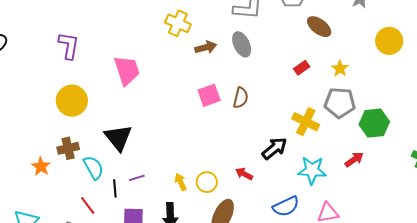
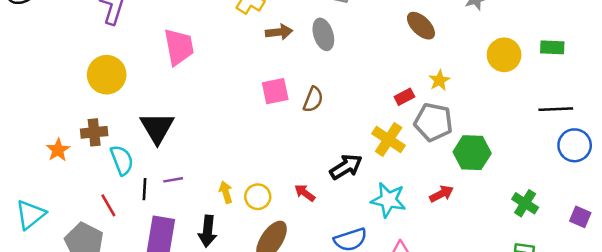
red rectangle: (302, 68) -> (404, 97), moved

